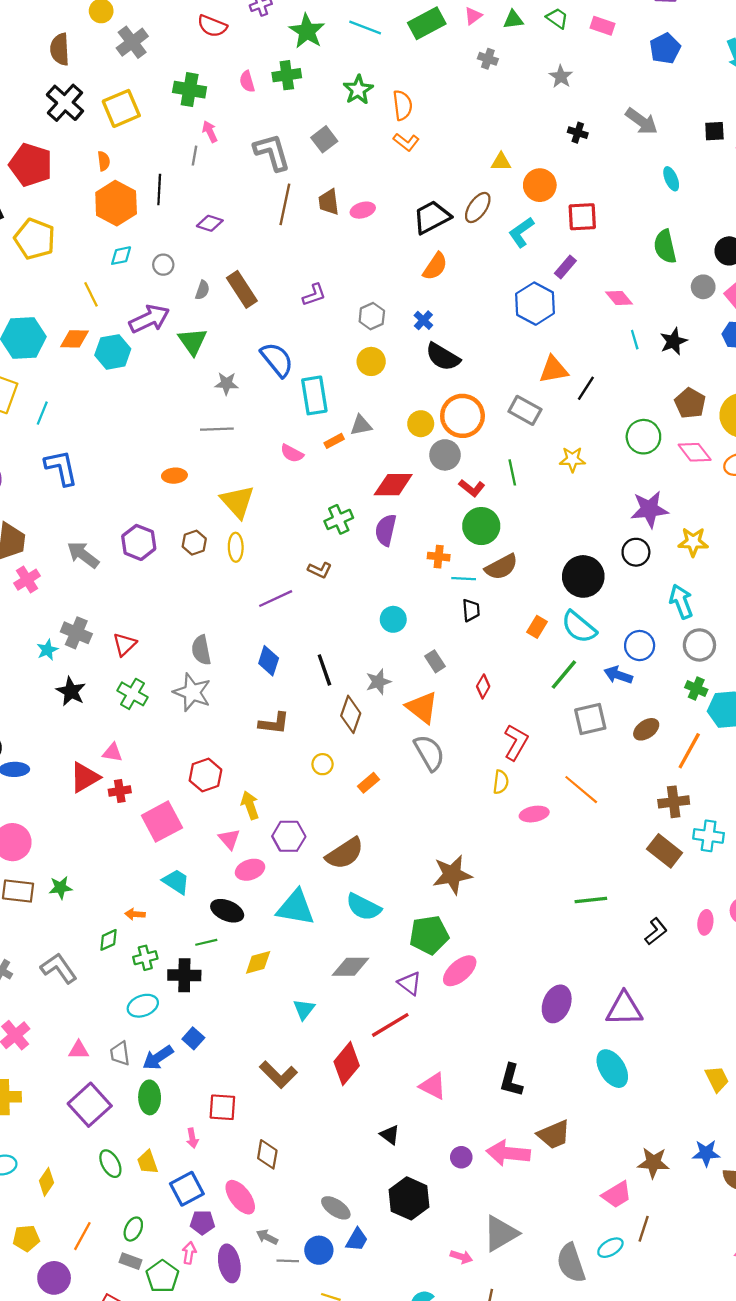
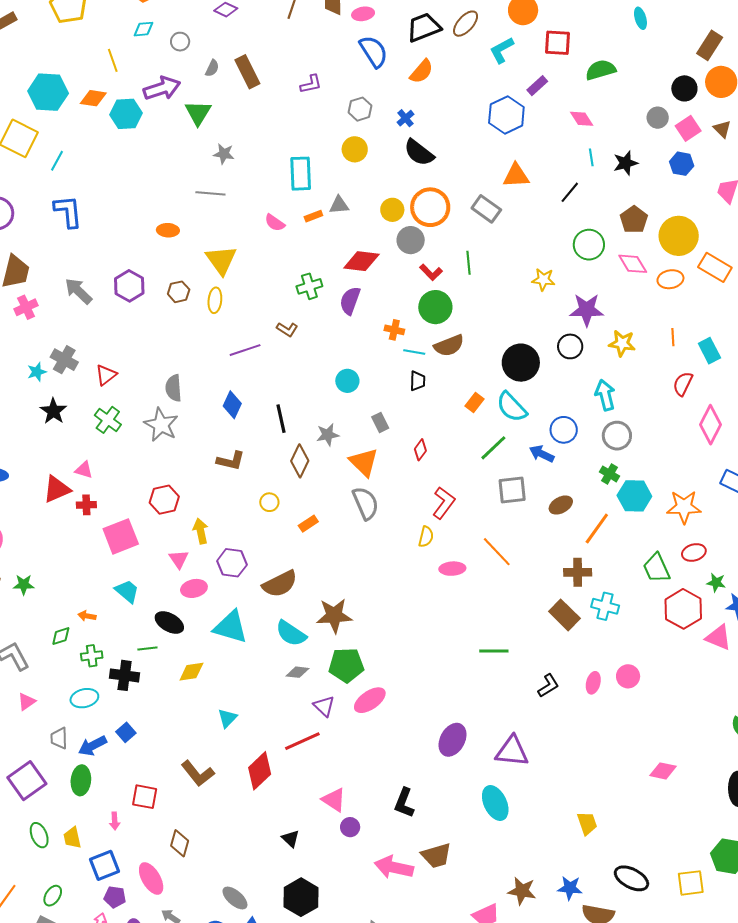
green semicircle: (665, 247) -> (601, 70), moved, turned 80
blue semicircle: (277, 360) -> (374, 51), moved
black line: (586, 388) -> (570, 192), moved
yellow star: (572, 459) -> (543, 280), moved
brown star: (452, 875) -> (334, 616), moved
gray diamond: (350, 967) -> (298, 672), moved, size x0.7
pink triangle: (79, 1050) -> (27, 702), moved, turned -42
purple circle: (461, 1157) -> (350, 827), moved

